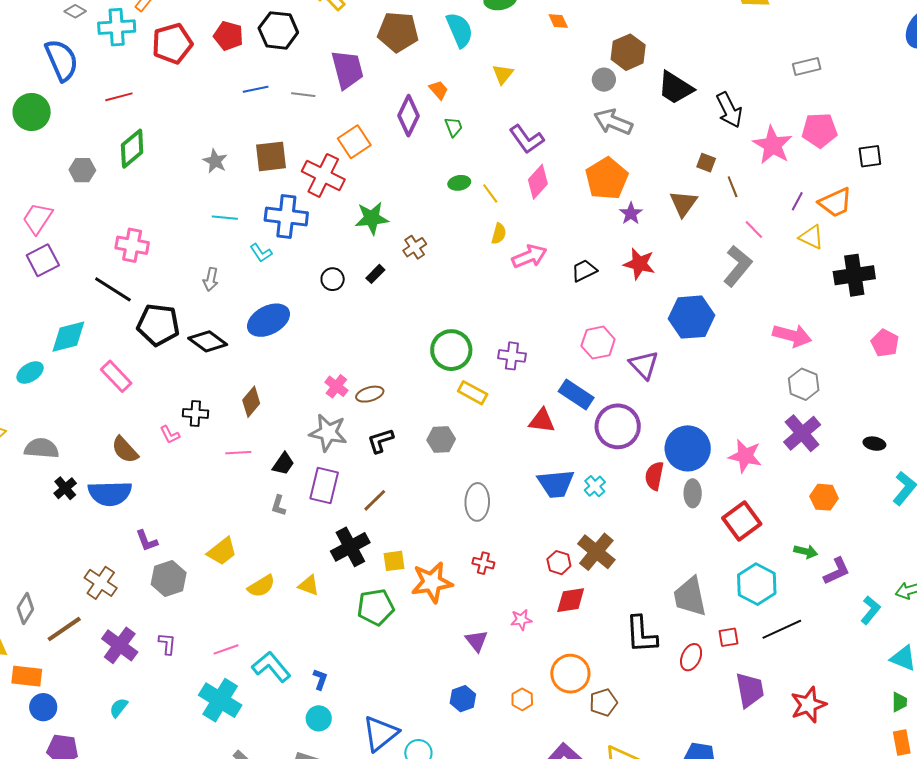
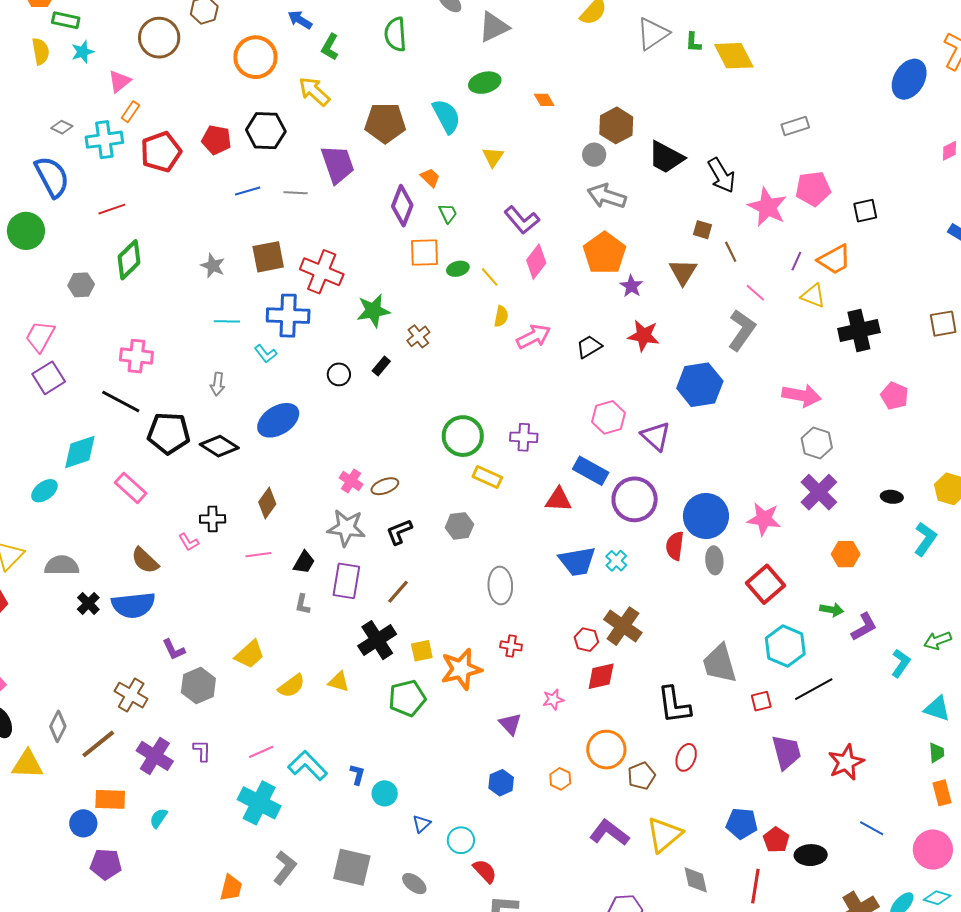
orange square: (354, 142) -> (424, 253), moved, turned 36
red ellipse: (691, 657) -> (686, 757), moved
orange rectangle: (27, 676) -> (110, 799), moved
cyan circle: (319, 718) -> (385, 793), moved
blue triangle: (380, 733) -> (422, 824), size x0.5

